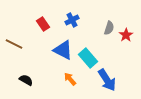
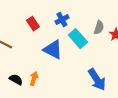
cyan rectangle: (88, 58) -> (78, 39), moved
orange arrow: (70, 79) -> (34, 79), moved, turned 56

